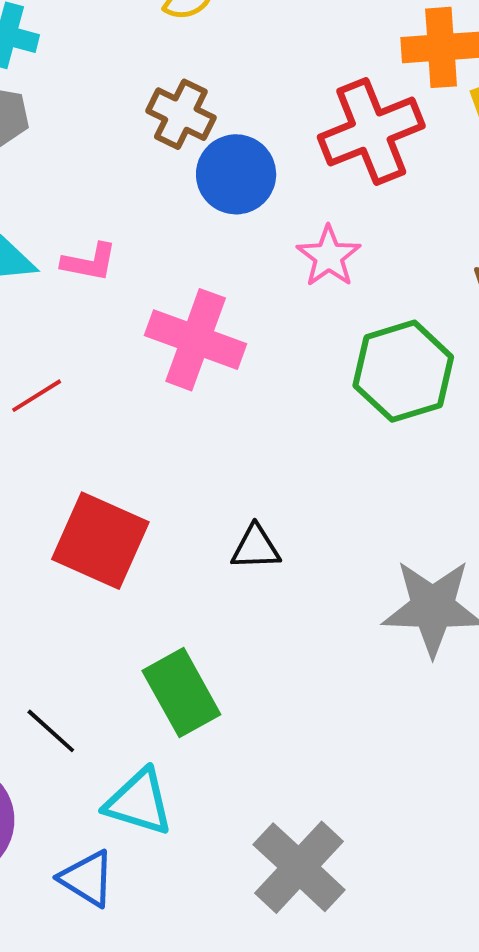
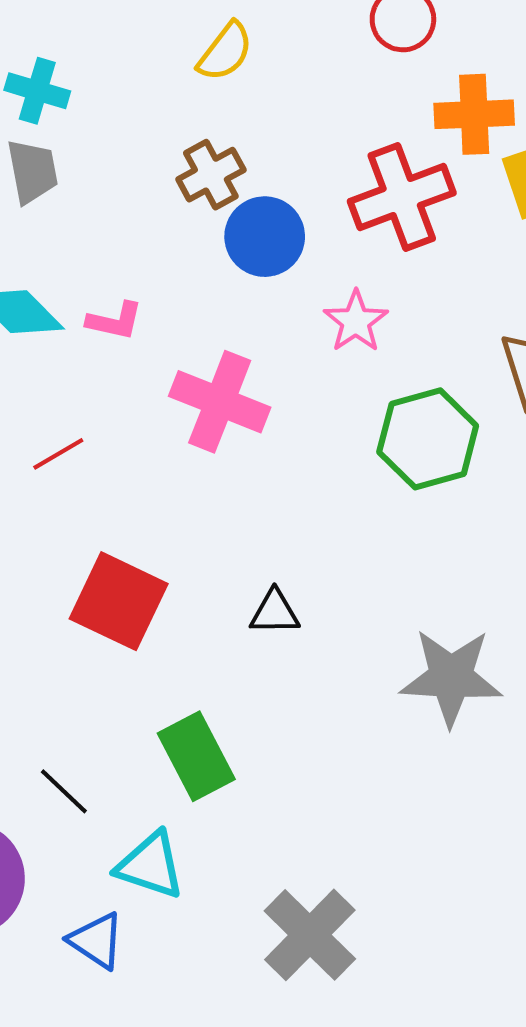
brown cross: (181, 114) -> (211, 175), turned 34

